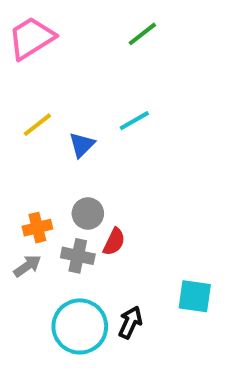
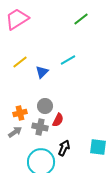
green line: (142, 34) -> (81, 19), moved
black arrow: (130, 322) -> (64, 148), moved

